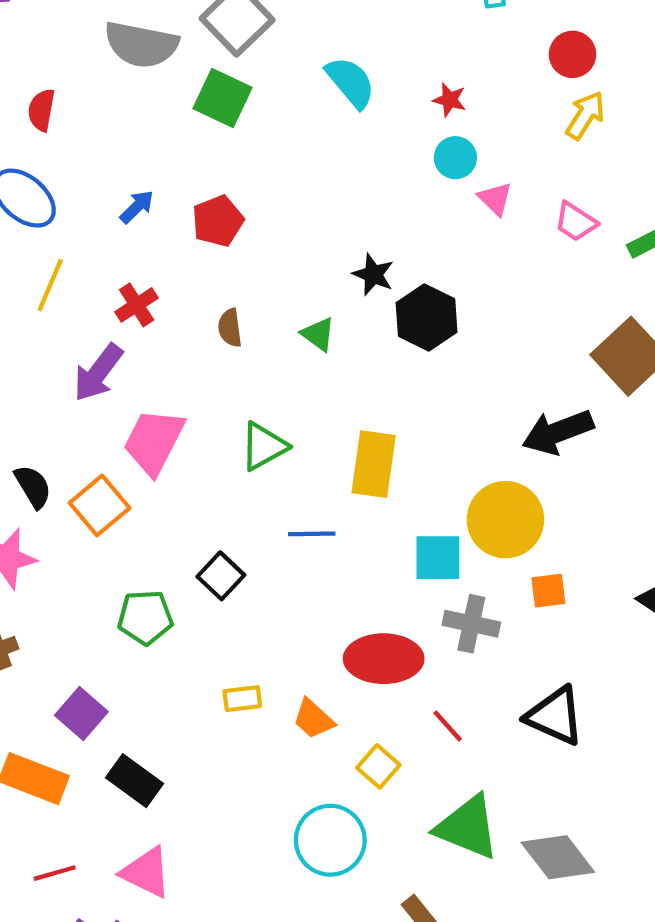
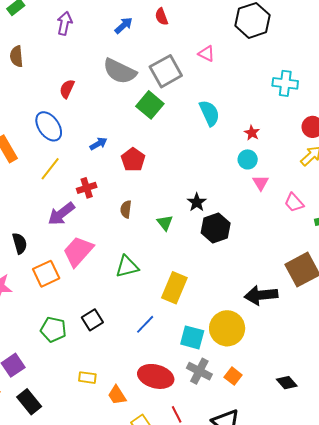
red pentagon: (218, 221) -> (133, 160), turned -30
black semicircle: (33, 487) -> (20, 243), moved
blue line: (312, 534) -> (145, 324), moved, turned -60
orange square: (548, 591) -> (233, 376), moved, turned 30

